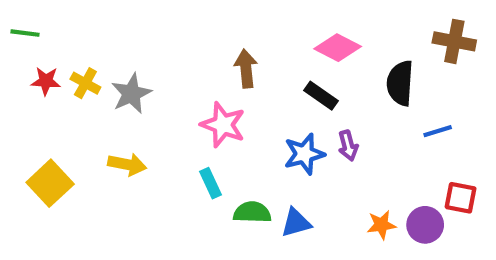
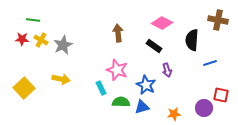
green line: (25, 33) -> (33, 20), moved
pink star: (223, 125) -> (117, 70), moved
blue star: (304, 154) -> (146, 85), moved, turned -30
orange star: (381, 225) -> (174, 114), moved

